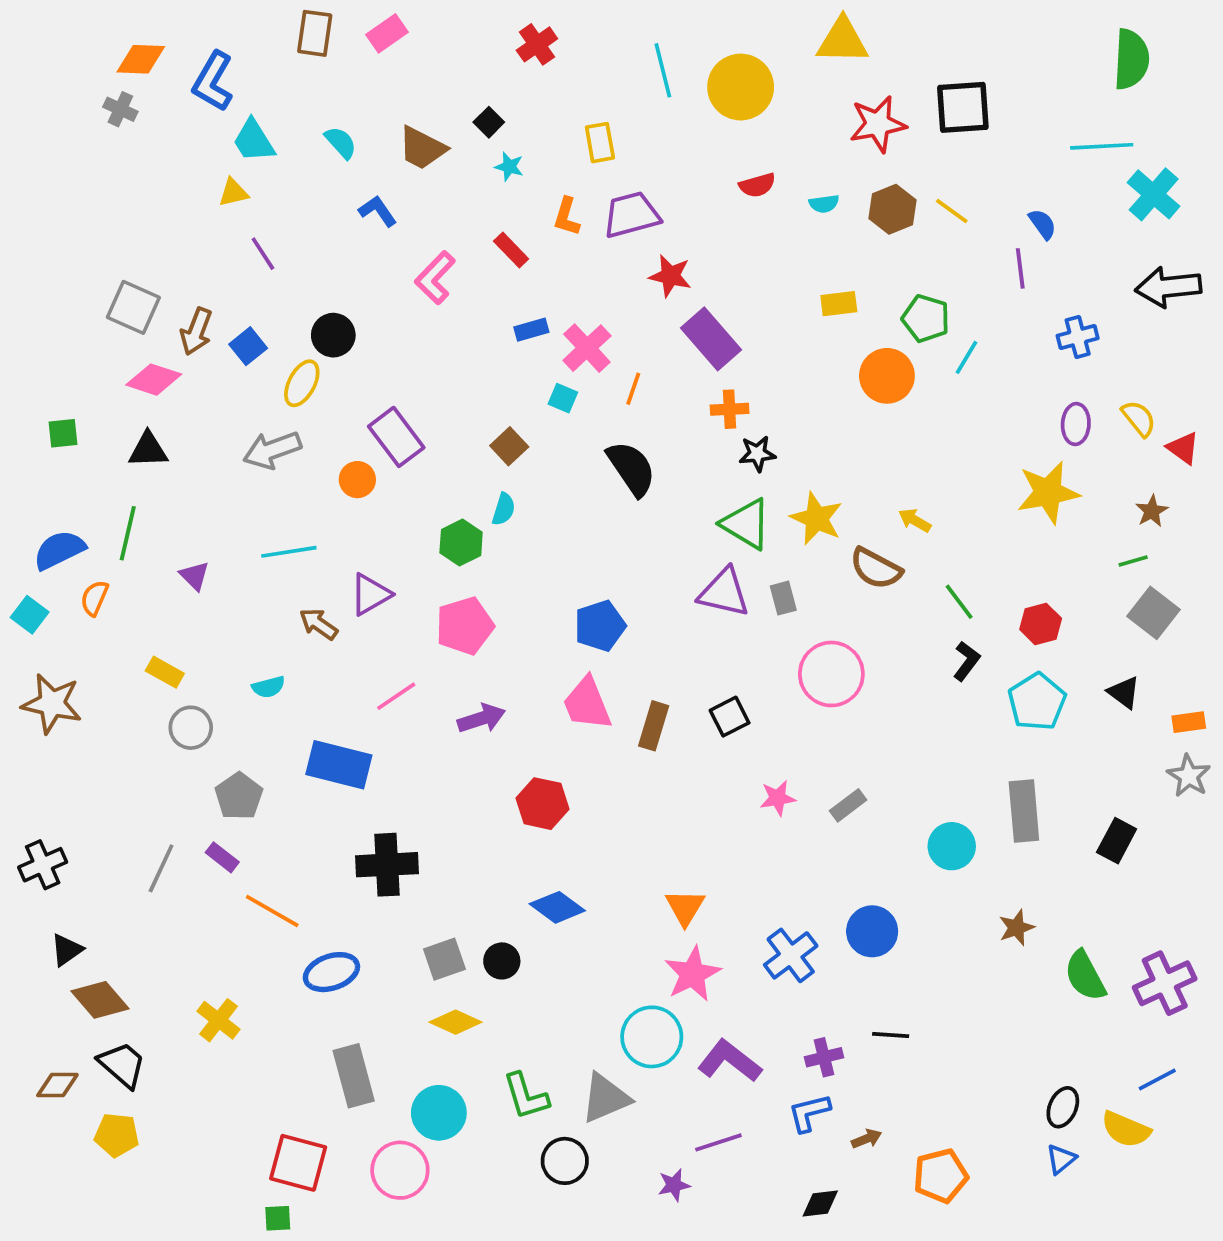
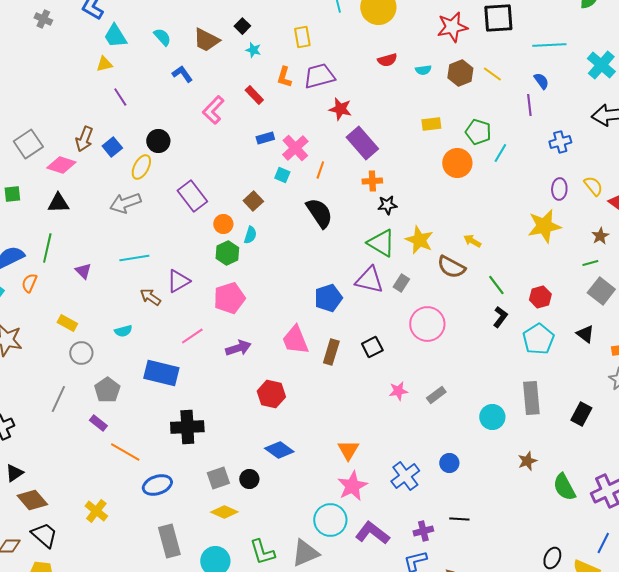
cyan line: (1102, 146) -> (549, 45), moved
gray square: (133, 307) -> (28, 144), moved, turned 32
orange circle: (357, 480) -> (223, 224), moved
gray rectangle: (783, 598) -> (401, 283), turned 48
blue pentagon: (600, 626) -> (328, 298), moved
gray line: (161, 868) -> (58, 399), moved
blue circle: (872, 931) -> (449, 463), size x0.7
blue line: (1157, 1079) -> (603, 543), turned -35

